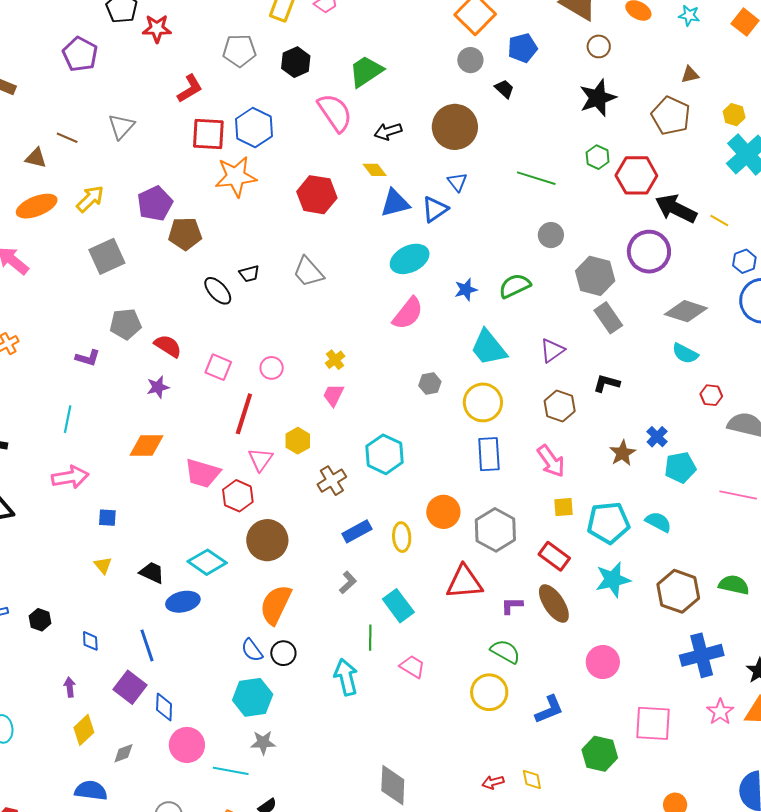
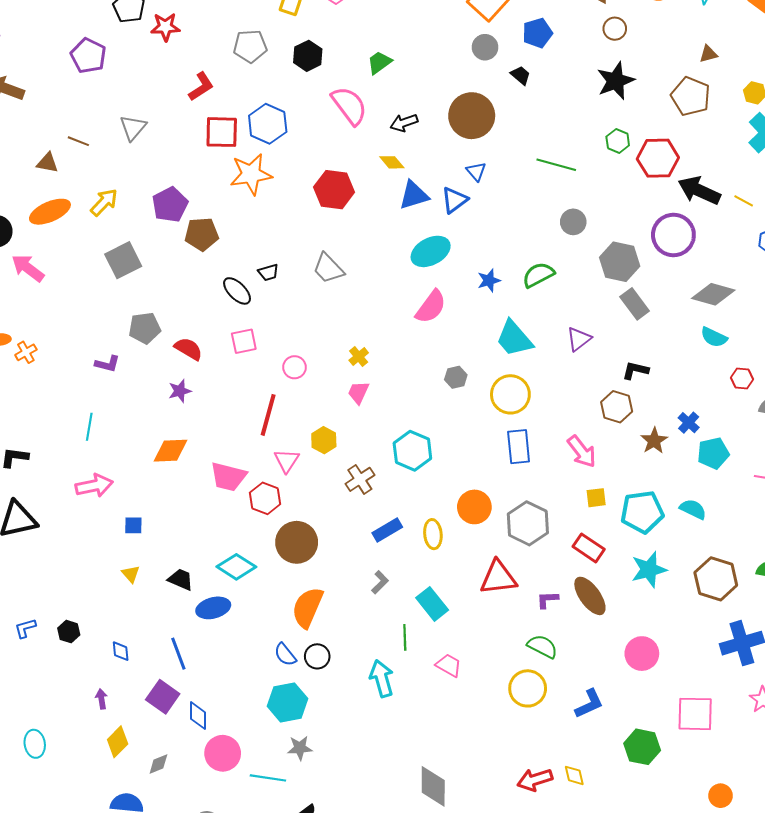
green trapezoid: (366, 71) -> (379, 63), size x0.7
pink square: (218, 367) -> (244, 341), moved, turned -32
brown hexagon: (560, 406) -> (617, 407), moved
red arrow: (493, 782) -> (535, 780), size x1.6

